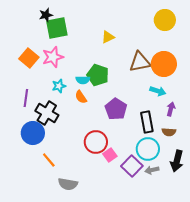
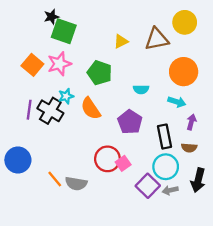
green square: (57, 28) -> (64, 31), turned 30
brown triangle: (140, 62) -> (157, 39), moved
green pentagon: (98, 75) -> (100, 73), moved
cyan semicircle: (83, 80) -> (141, 89), moved
orange semicircle: (81, 97) -> (91, 109), size x1.5
black cross: (47, 113) -> (50, 111), moved
blue circle: (33, 133) -> (18, 160), moved
pink square: (110, 155) -> (123, 163), moved
gray semicircle: (68, 184) -> (76, 184), moved

